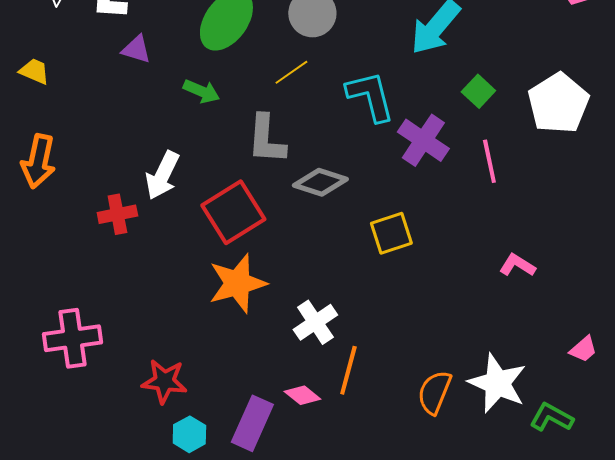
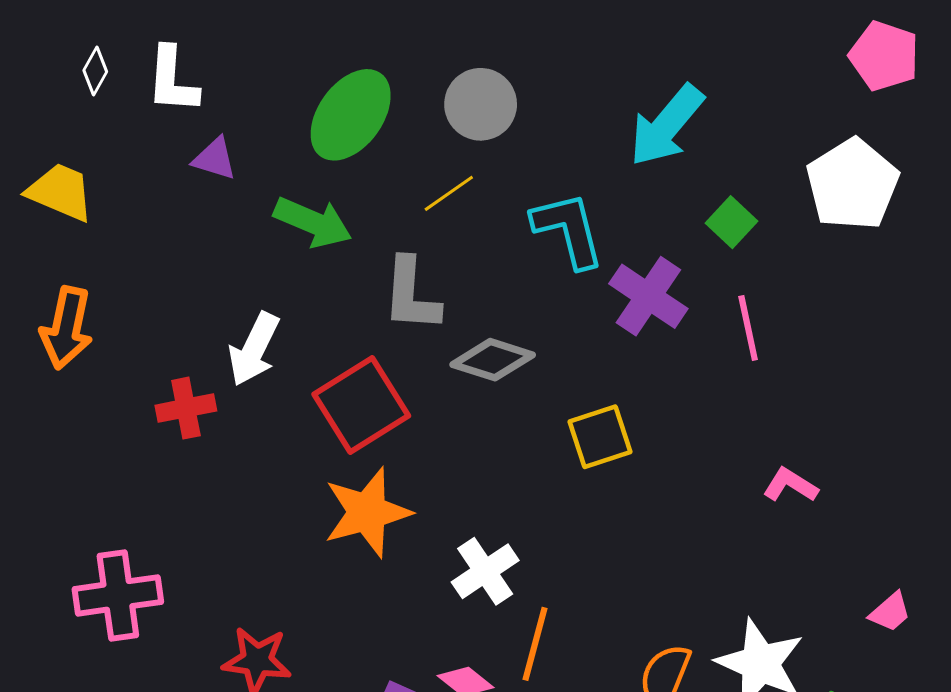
yellow trapezoid: (34, 71) -> (60, 192), size x1.5
green arrow: (201, 91) -> (313, 222), size x1.4
white pentagon: (558, 103) -> (852, 184), moved

